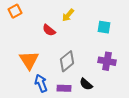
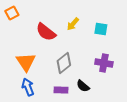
yellow arrow: (68, 15) -> (73, 24), moved
red semicircle: (49, 30) -> (46, 32), size x1.5
blue arrow: (41, 83) -> (28, 87), moved

